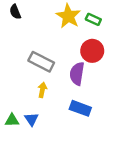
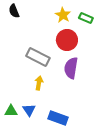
yellow star: (68, 16) -> (63, 15), size x0.7
red circle: (92, 51) -> (67, 40), moved
blue rectangle: (80, 108) -> (58, 118), moved

